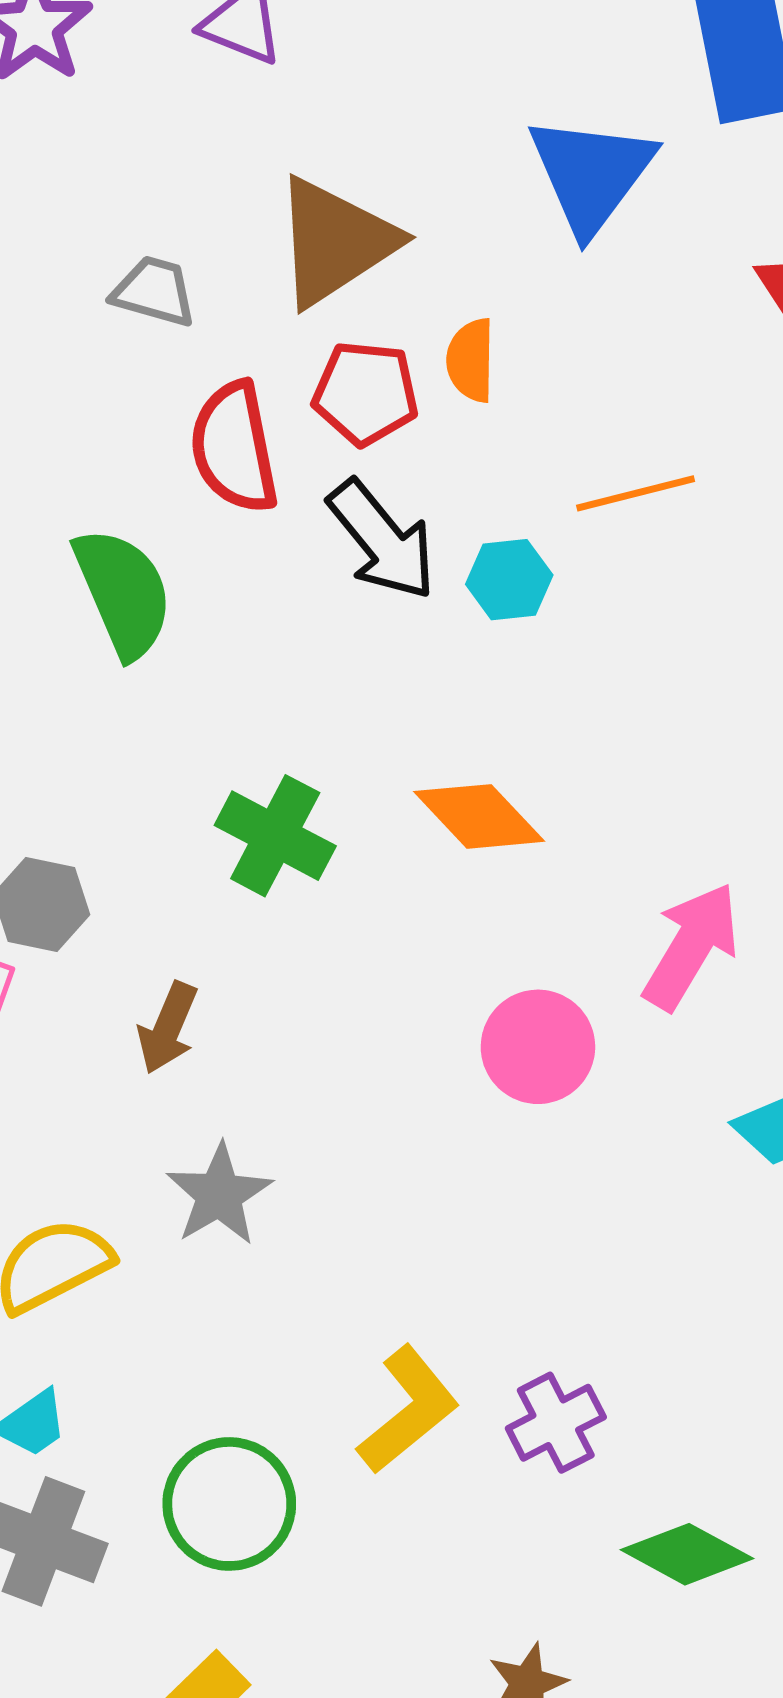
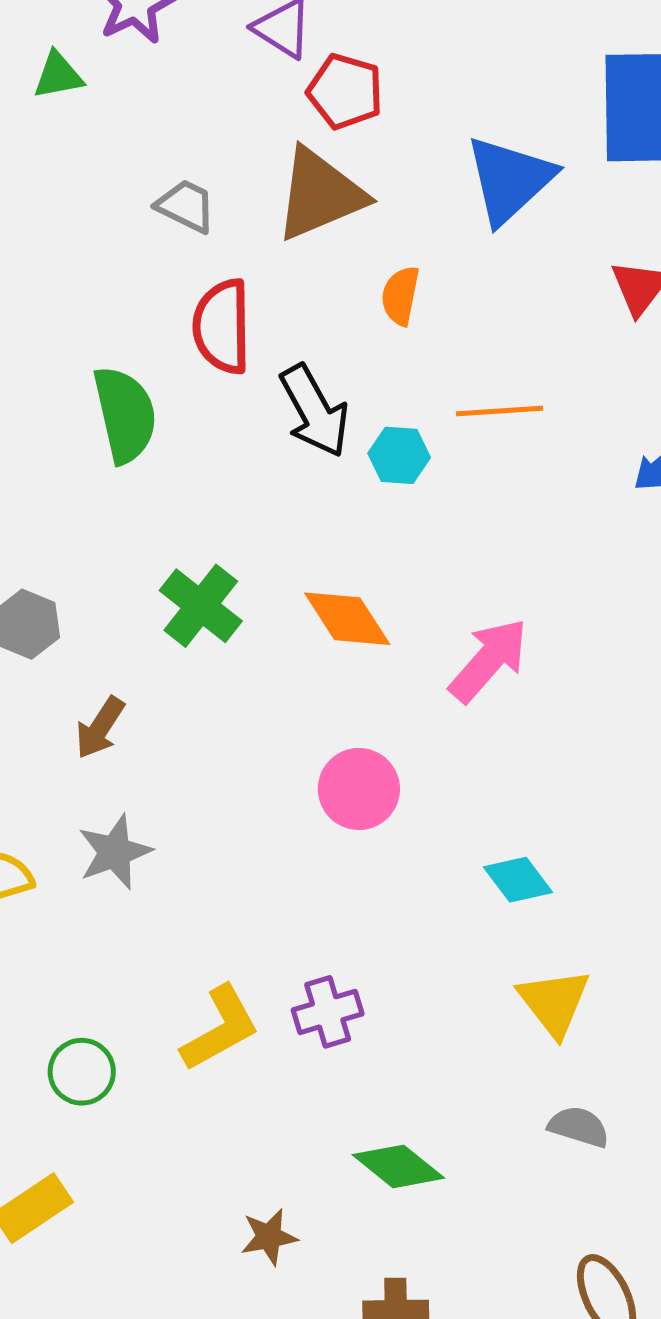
red pentagon: (366, 393) -> (345, 91), moved
pink arrow: (691, 946) -> (489, 660), moved
purple cross: (556, 1423) -> (328, 1012), moved
green circle: (229, 1504) -> (82, 1072), size x0.7

